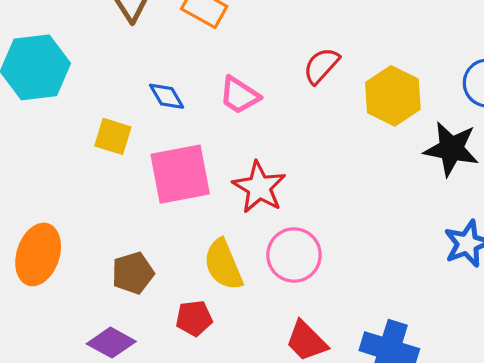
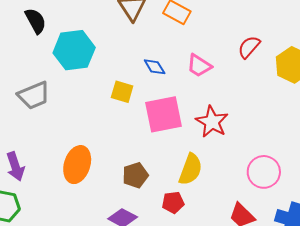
pink circle: (294, 255) -> (264, 172), moved
yellow semicircle: (223, 265) -> (191, 169), turned -136

